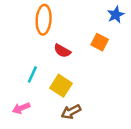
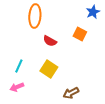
cyan line: (32, 74) -> (19, 66), moved
brown arrow: (71, 112) -> (71, 93), moved

